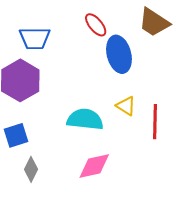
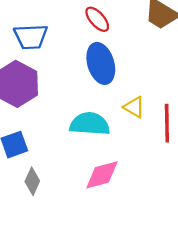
blue ellipse: (119, 54) -> (101, 63), moved

